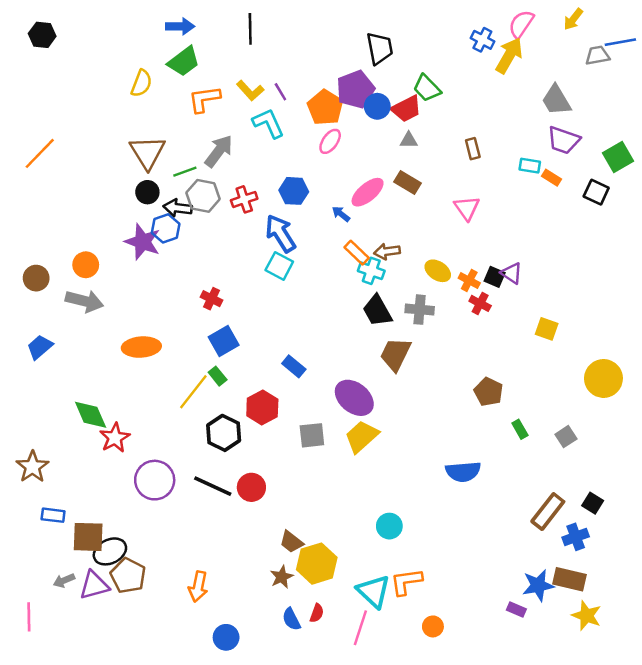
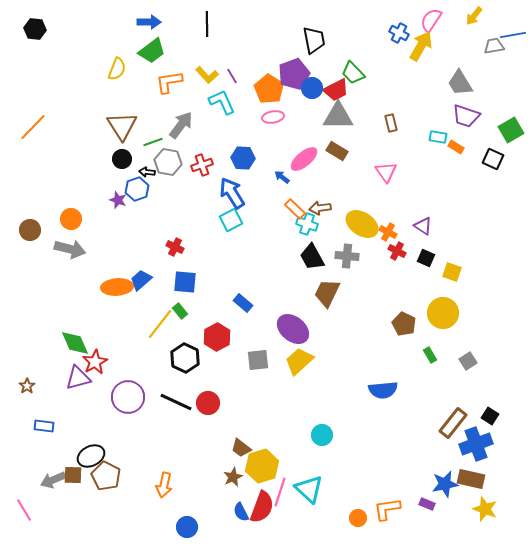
gray triangle: (409, 140) -> (338, 116), size x2.0
pink ellipse: (330, 141) -> (273, 117), turned 45
black arrow: (178, 208) -> (147, 172), size x0.7
purple star: (143, 242) -> (118, 200), size x0.6
cyan square: (279, 266) -> (231, 220), turned 35
yellow ellipse: (438, 271) -> (362, 224), size x1.5
black square: (495, 277) -> (426, 258), moved
blue square: (224, 341) -> (185, 282), turned 35
blue trapezoid: (40, 347) -> (141, 280), moved
yellow circle: (603, 378) -> (443, 313), moved
brown star: (32, 467) -> (27, 386), size x0.6
brown square: (88, 537) -> (73, 475), moved, size x0.7
blue cross: (576, 537) -> (476, 444), size x1.5
gray arrow: (64, 580) -> (53, 480), size x1.4
orange L-shape: (406, 582) -> (387, 509), moved
purple triangle: (94, 585) -> (78, 378), moved
red semicircle: (317, 613) -> (262, 507), size x2.0
pink line: (29, 617) -> (24, 510), turned -30
pink line: (360, 628) -> (280, 492), moved

